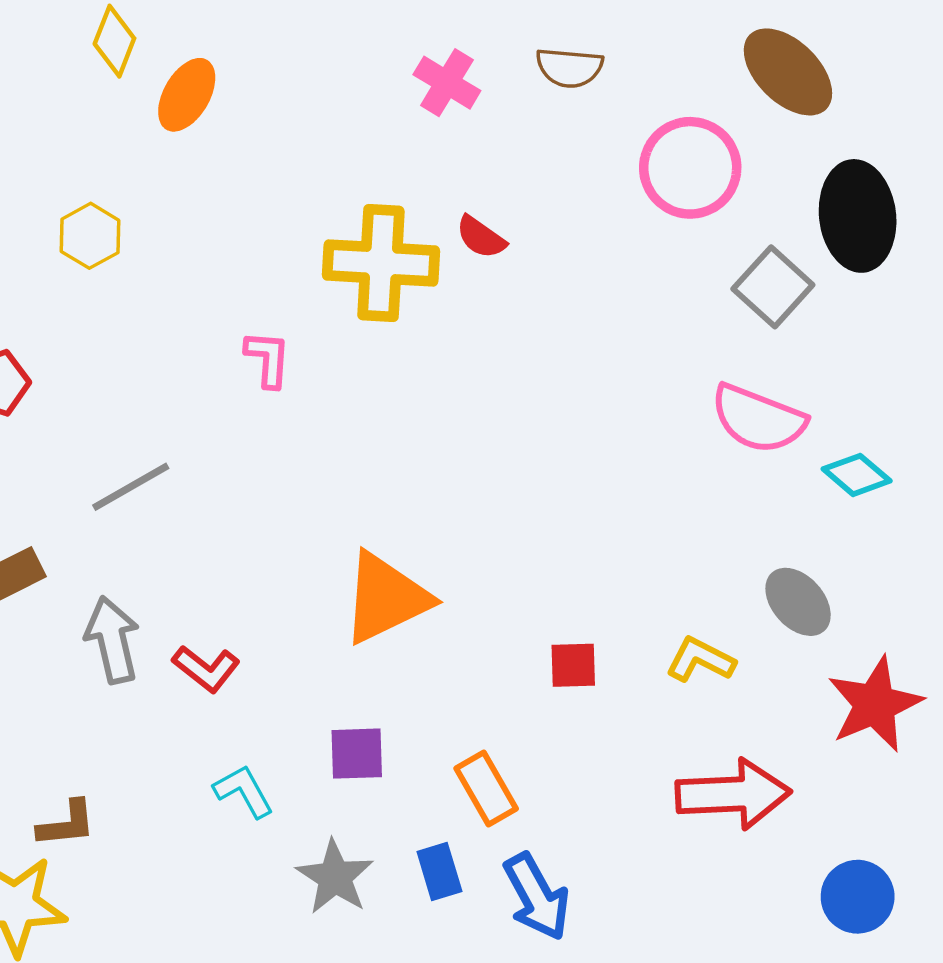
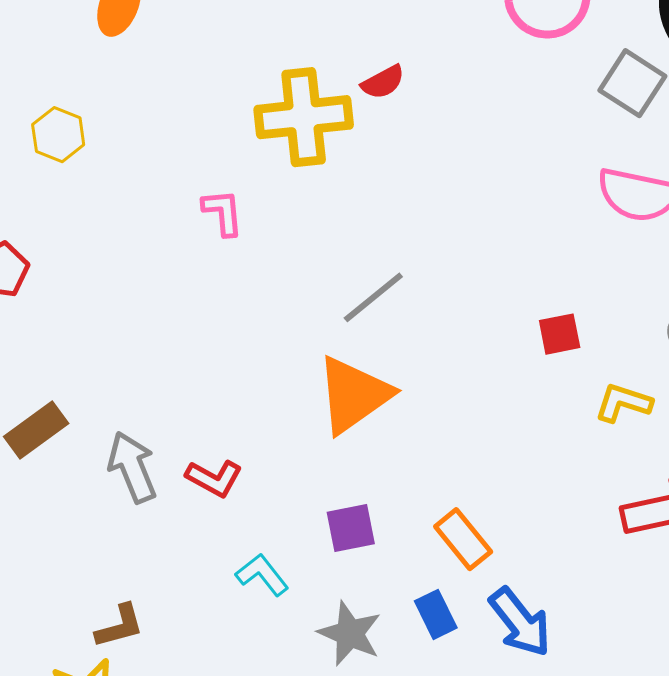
red semicircle: (481, 237) -> (383, 82), turned -54
gray line: (131, 487) -> (373, 297), moved
red square: (573, 665) -> (560, 334), moved

